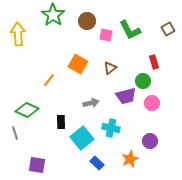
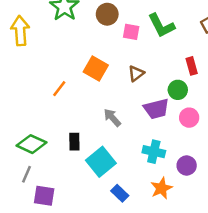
gray arrow: (91, 103) -> (112, 118), turned -119
green diamond: (27, 110) -> (32, 144), moved
cyan cross: (111, 128) -> (154, 152), moved
gray line: (15, 133) -> (26, 174), moved, turned 40

